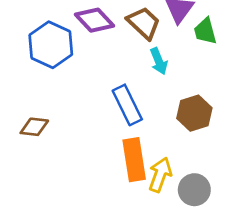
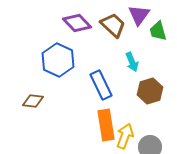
blue hexagon: (51, 45) -> (58, 60), moved
cyan arrow: (159, 61) -> (132, 62), moved

